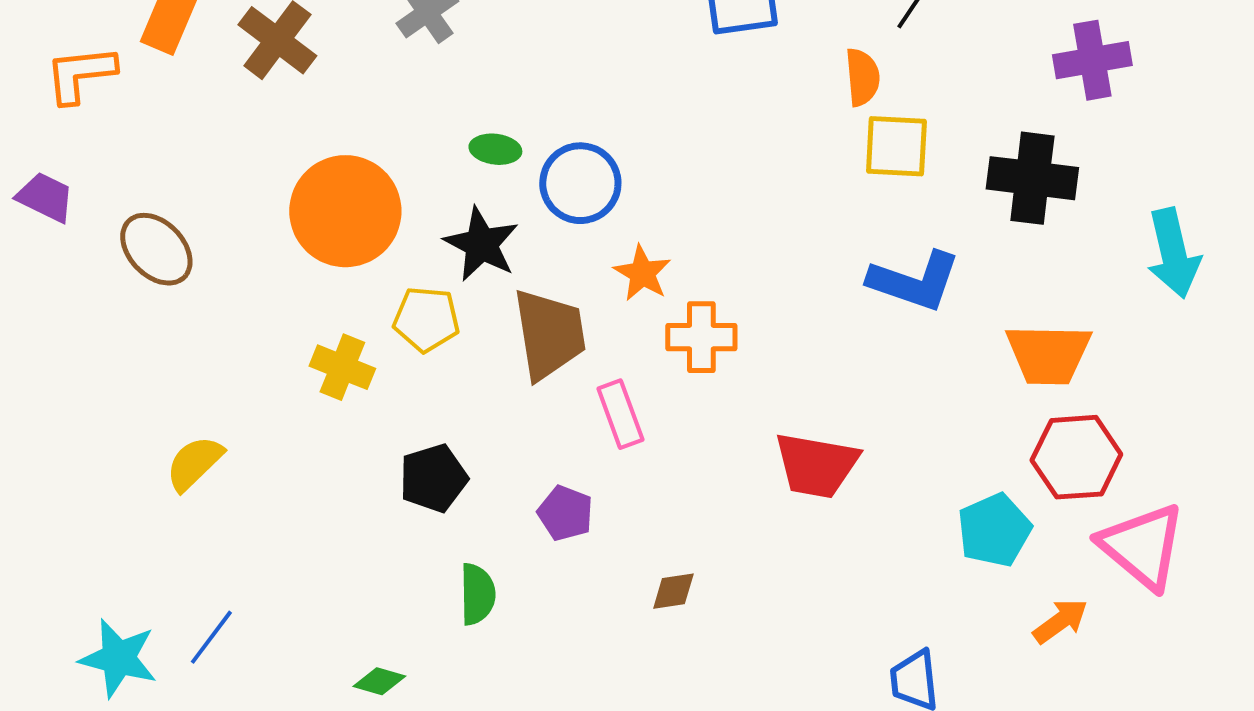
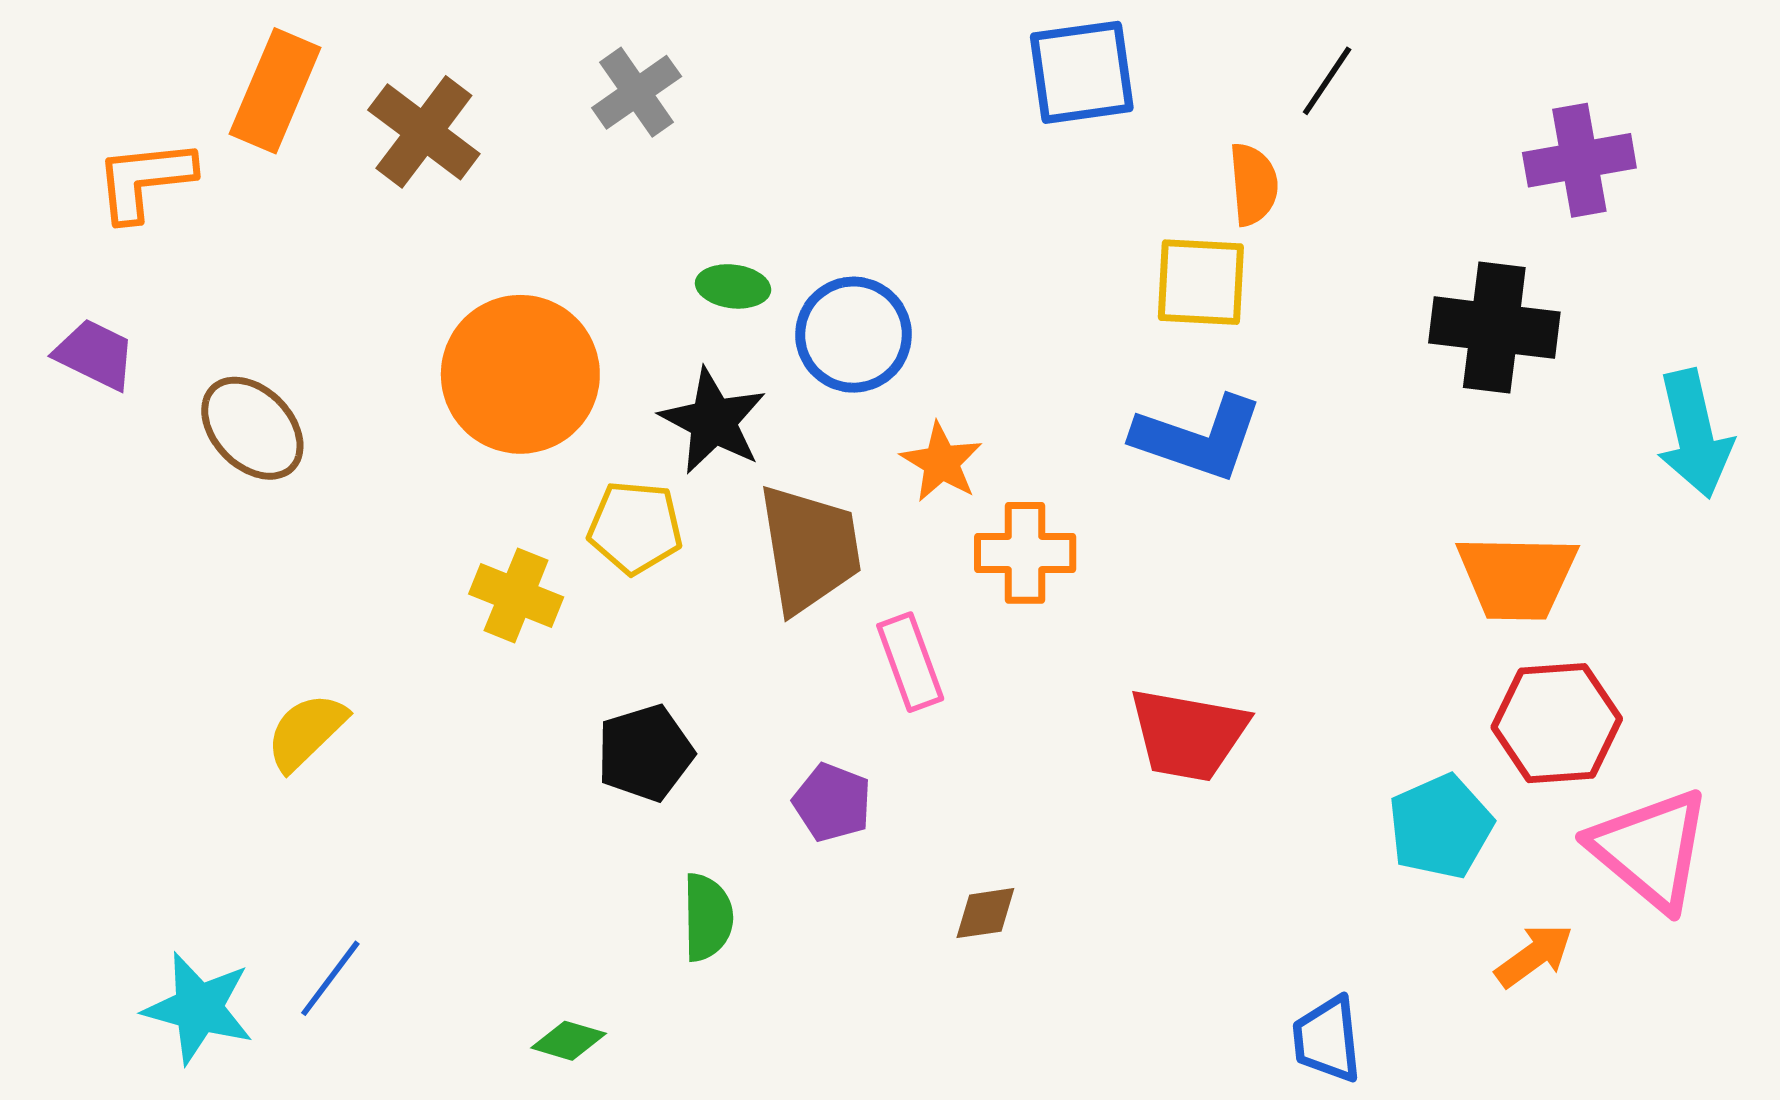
yellow square: (896, 146) -> (1201, 282), moved
blue L-shape: (914, 281) -> (1198, 438), moved

